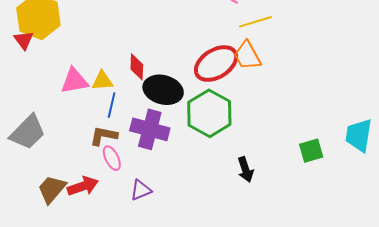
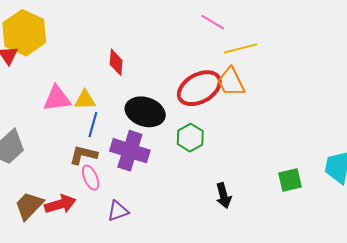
red diamond: (137, 67) -> (116, 62), moved
green hexagon: (209, 113) -> (190, 138), size x0.6

